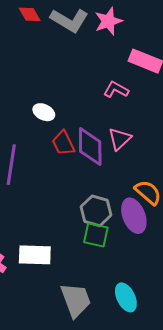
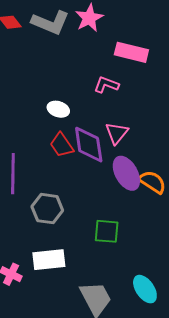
white ellipse: (44, 112) -> (58, 109), moved
gray hexagon: (96, 211) -> (47, 209), moved
purple ellipse: (134, 216) -> (126, 173), moved

